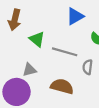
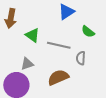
brown semicircle: (62, 86) -> (58, 77), turned -35

